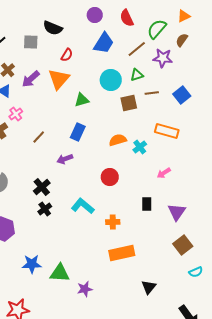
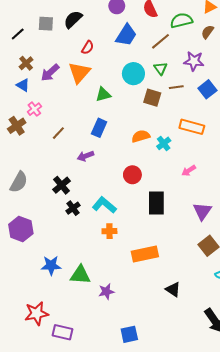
black semicircle: (53, 28) -> (73, 19), turned 114
green semicircle: (157, 29) -> (181, 20), turned 35
gray square: (31, 42) -> (46, 24), moved
purple star: (163, 58) -> (194, 61), moved
green triangle: (137, 75) -> (161, 68), turned -48
brown square: (129, 103) -> (152, 98), turned 30
black rectangle: (147, 204) -> (156, 203), moved, size x1.6
black cross: (45, 209) -> (73, 208), moved
orange cross: (113, 222) -> (109, 231), moved
black triangle: (149, 287) -> (173, 289), turned -35

